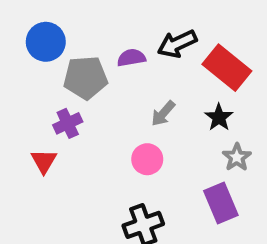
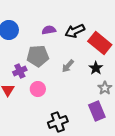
purple semicircle: (131, 58) -> (49, 30), moved
gray pentagon: (86, 78) -> (38, 56), moved
pink circle: (147, 159) -> (38, 89), moved

